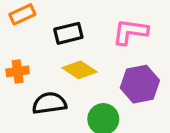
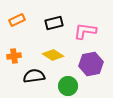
black rectangle: (68, 33) -> (54, 23), moved

